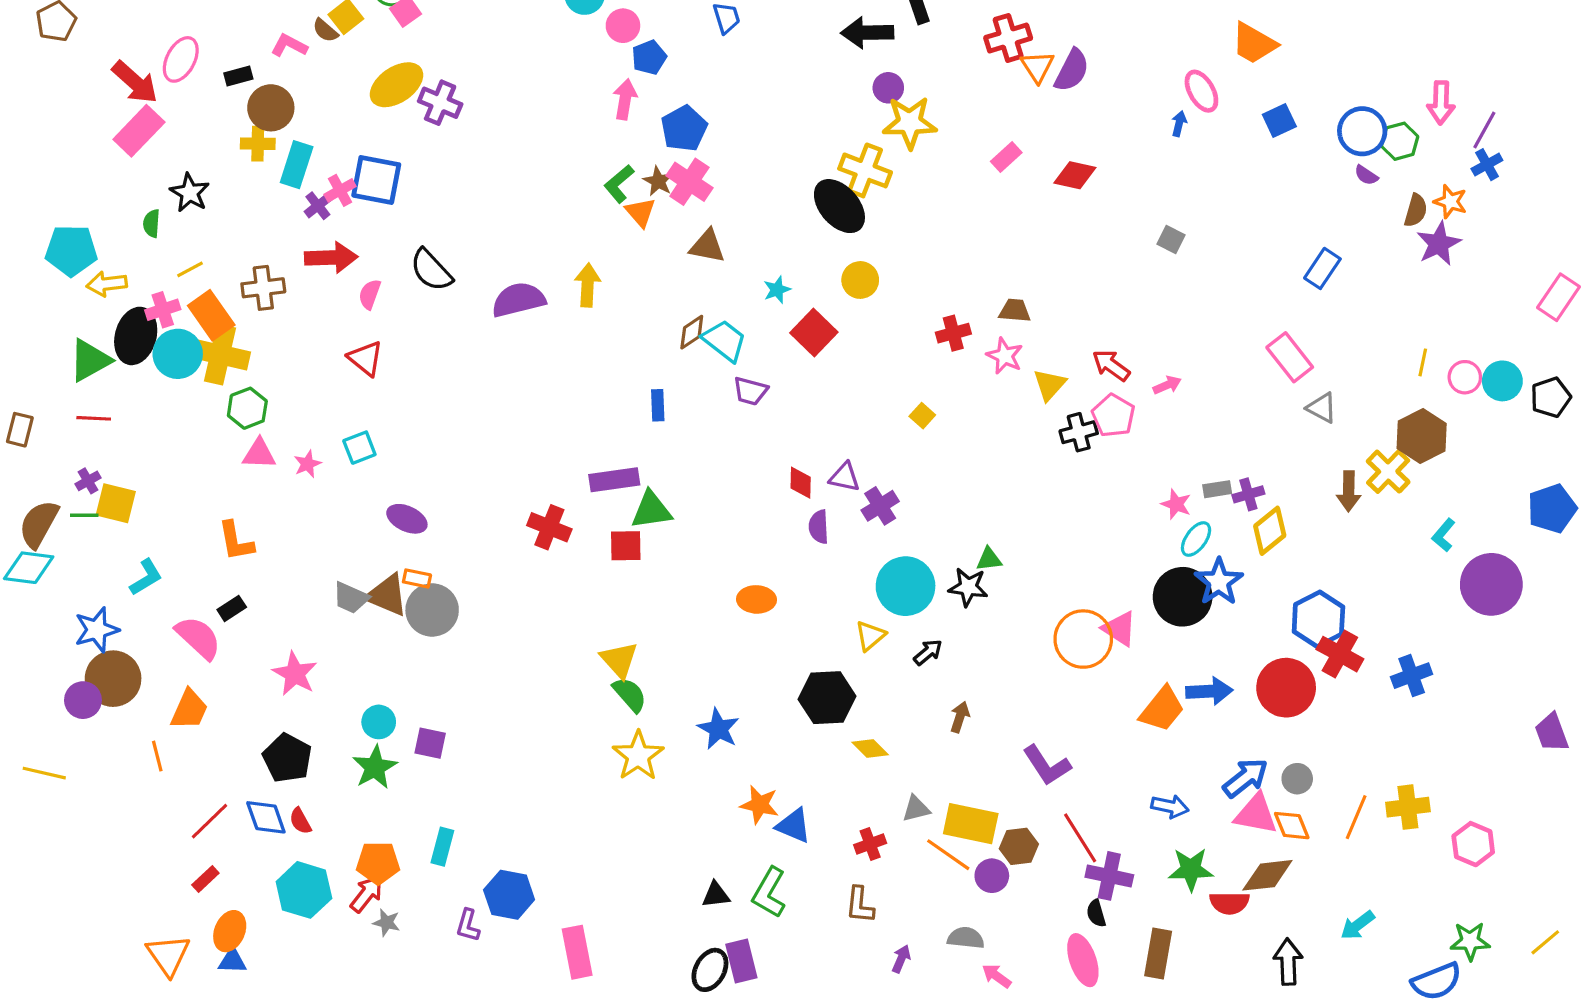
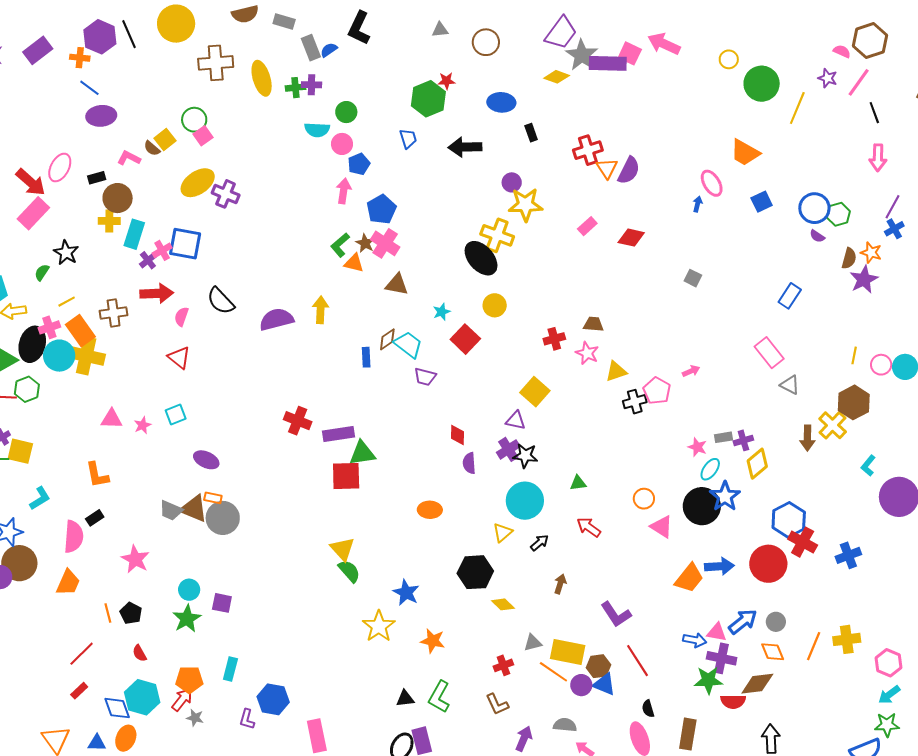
black arrow: (867, 33) -> (465, 147), moved
pink arrow: (1441, 103) -> (878, 158), moved
orange triangle: (640, 212) -> (354, 263), turned -35
green semicircle: (152, 223) -> (42, 272), turned 30
red arrow: (1111, 365) -> (589, 527), moved
yellow triangle: (1050, 385) -> (616, 371), turned 30
blue rectangle: (658, 405) -> (366, 357), moved
green hexagon: (247, 408) -> (27, 389), moved
yellow square: (922, 416) -> (535, 392), size x1.8
purple triangle: (845, 477) -> (516, 421), moved
red cross: (549, 527) -> (298, 421), moved
red square: (626, 546) -> (346, 476), size x1.4
black star: (968, 587) -> (525, 456), moved
pink semicircle: (198, 638) -> (74, 537), turned 52
orange circle: (1083, 639) -> (644, 499), moved, size x0.6
orange line: (157, 756) -> (108, 613), moved
yellow star: (638, 756) -> (379, 626), moved
black pentagon: (287, 758) -> (131, 613), size x0.7
pink triangle: (1256, 814) -> (717, 632), moved, size x0.7
blue diamond: (266, 817) -> (117, 708), moved
blue triangle: (794, 826) -> (604, 684), moved
purple cross: (1109, 876) -> (722, 658), moved
brown L-shape: (860, 905) -> (497, 704), turned -30
cyan arrow: (1358, 925) -> (889, 695), moved
orange ellipse: (230, 931) -> (126, 738), moved
purple arrow: (901, 959) -> (524, 739), size x1.4

